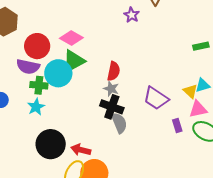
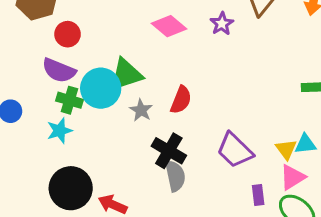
pink diamond: (71, 38) -> (169, 26), moved
red circle: (37, 46) -> (68, 34), moved, size x0.7
gray star: (111, 89) -> (141, 110), moved
pink triangle: (198, 109) -> (292, 177), turned -30

